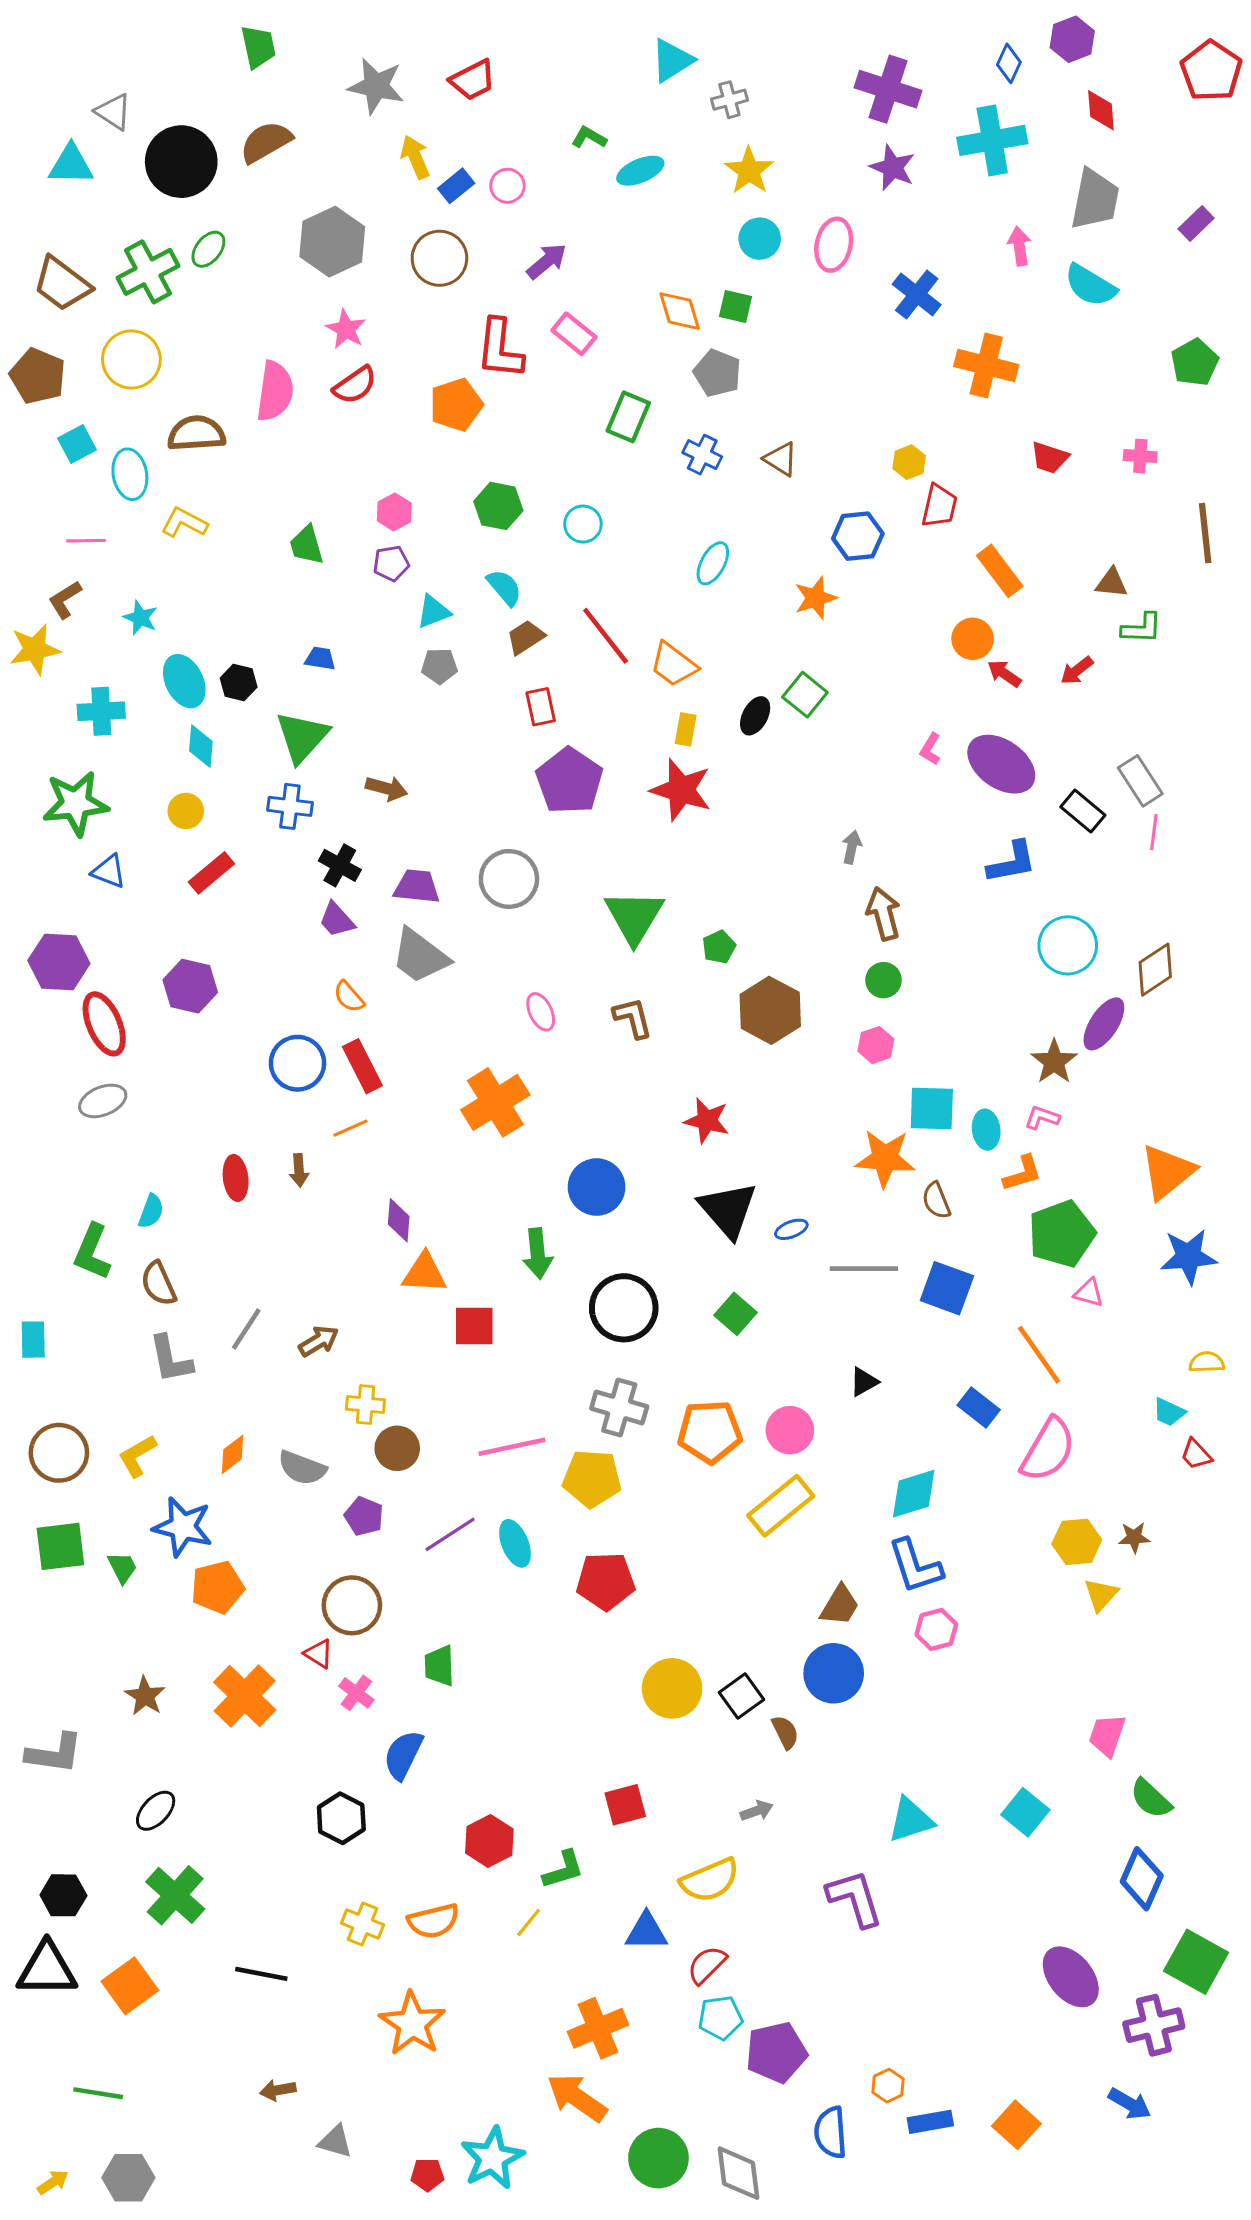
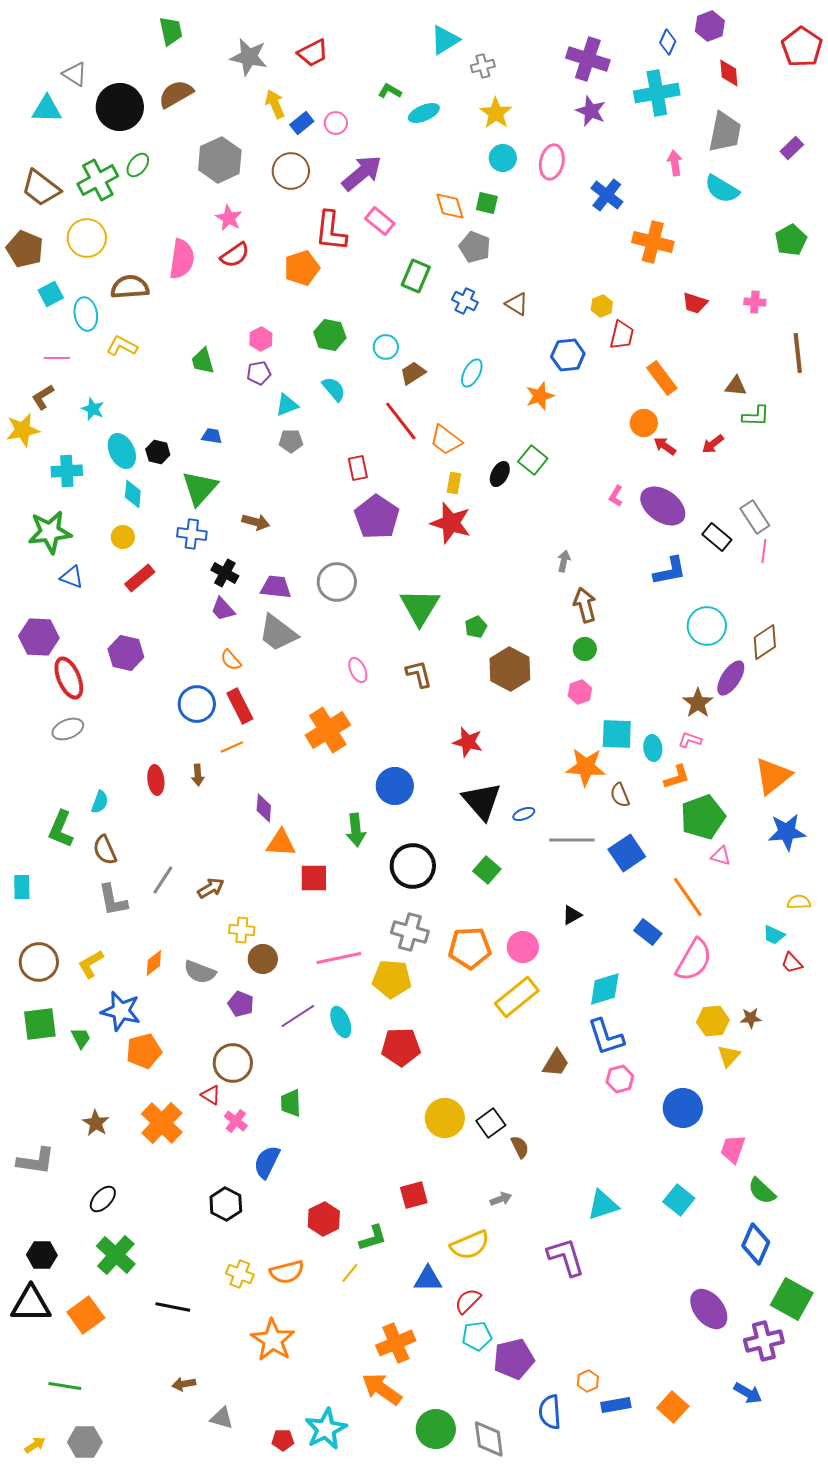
purple arrow: (547, 261) -> (362, 173), size x1.5
brown trapezoid: (526, 637) -> (413, 373), moved
blue square: (947, 1288) -> (627, 853), turned 36
blue circle: (834, 1673) -> (683, 1108), moved

